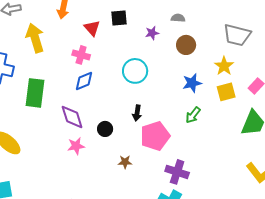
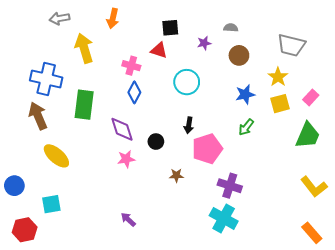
red triangle: (92, 28) -> (159, 50), moved, turned -30
blue diamond: (84, 81) -> (134, 92), turned -40

